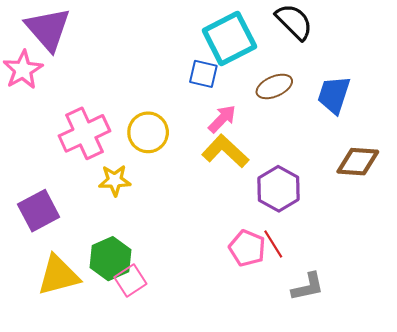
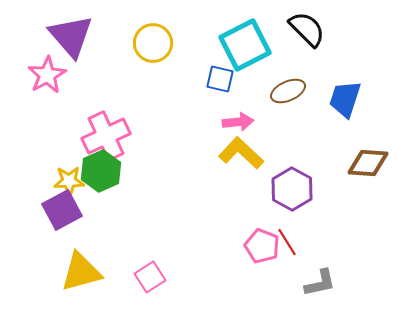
pink arrow: (222, 119) -> (238, 122), turned 40
yellow circle: (148, 132) -> (153, 43), moved
yellow star: (115, 180) -> (69, 181), moved
green hexagon: (111, 259) -> (101, 171), moved

